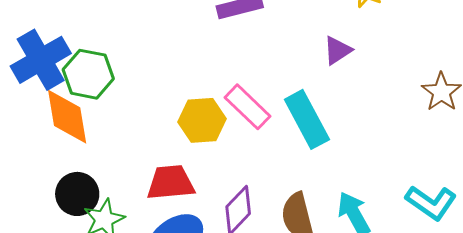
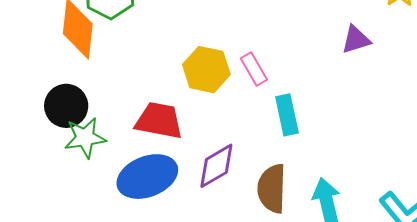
pink rectangle: (248, 107) -> (254, 69), size x0.7
cyan rectangle: (307, 119) -> (287, 115), moved, size x0.7

